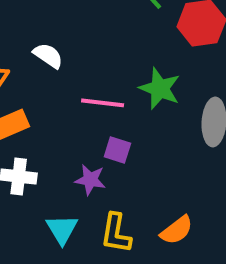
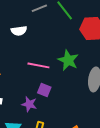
white semicircle: (48, 56) -> (19, 31), moved, turned 133

